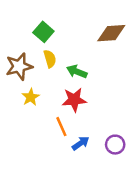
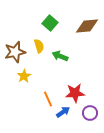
green square: (43, 32) -> (50, 23), moved
red star: (74, 100) -> (75, 93), moved

